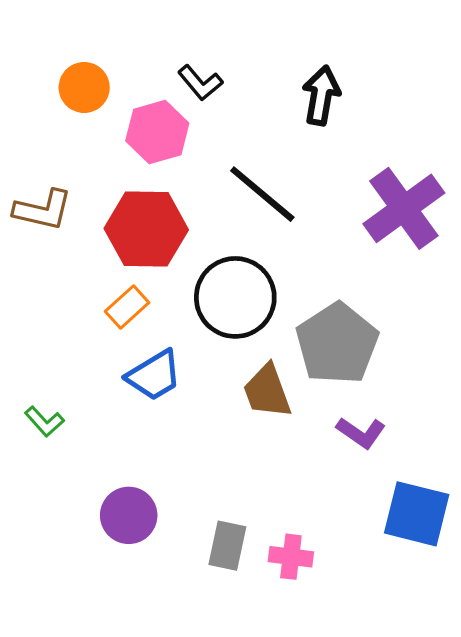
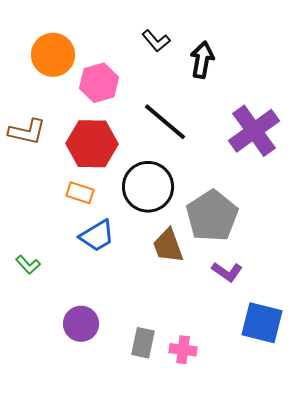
black L-shape: (200, 83) -> (156, 41), moved
orange circle: (84, 87) -> (53, 55), size x1.4
orange rectangle: (127, 307) -> (80, 193), turned 60

